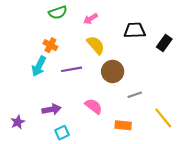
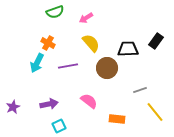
black trapezoid: (135, 30) -> (128, 49), moved
gray line: (135, 95) -> (140, 90), moved
purple star: (18, 122) -> (13, 107), moved

